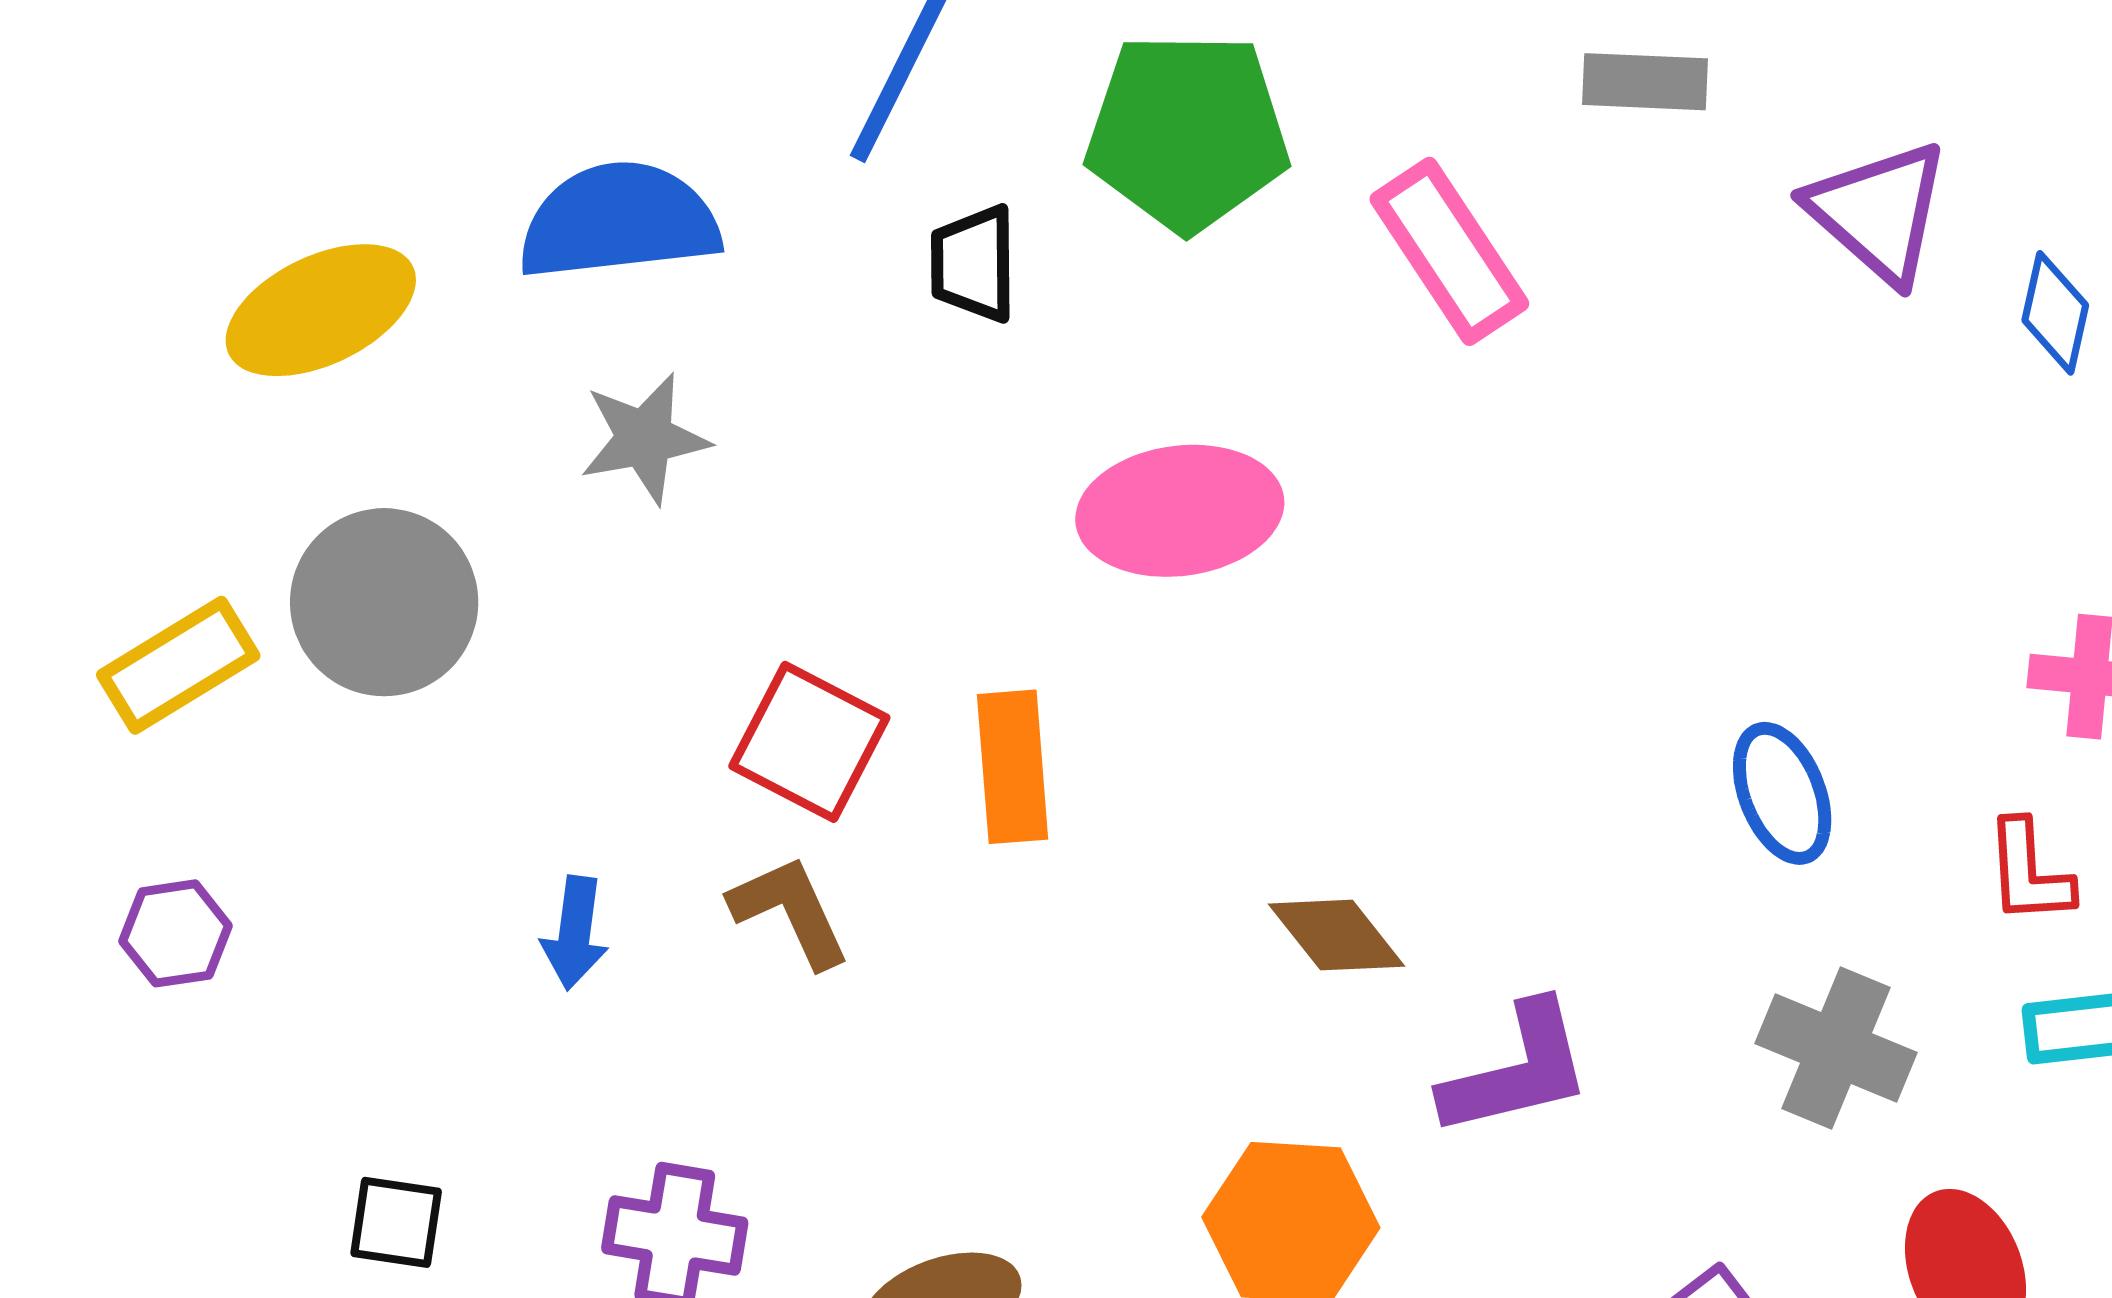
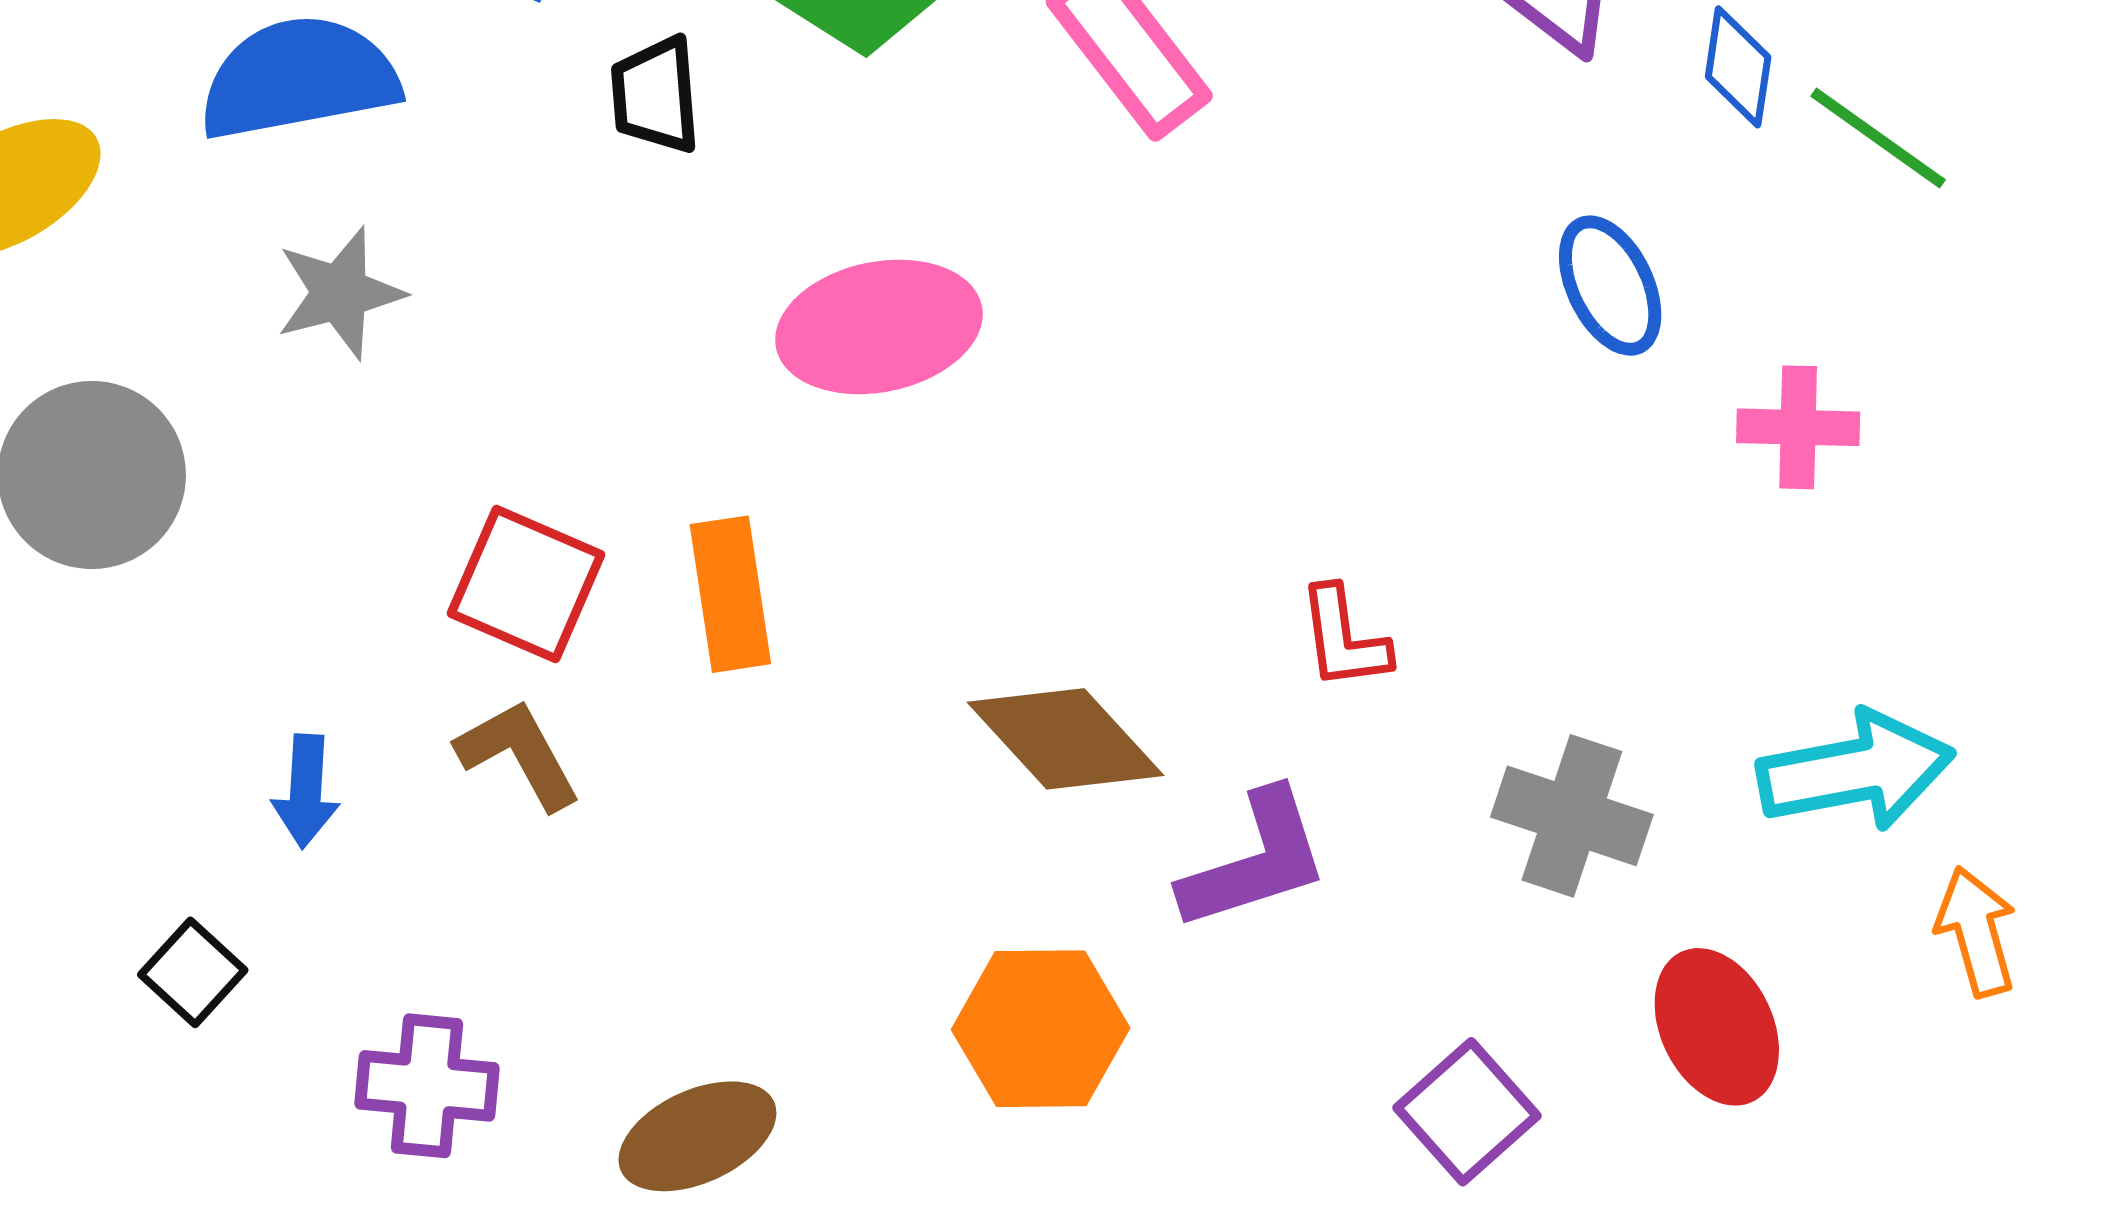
blue ellipse: (1782, 793) -> (1610, 286), moved
red L-shape: (2029, 872) -> (1344, 638), moved
brown diamond: (1336, 935) -> (1066, 739), size x1.4
black square: (396, 1222) -> (193, 972), moved, turned 38

